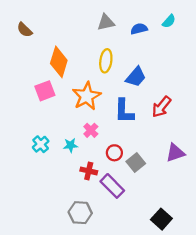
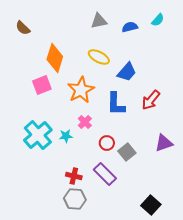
yellow ellipse: (106, 61) -> (99, 57), turned -70
cyan cross: (41, 144) -> (38, 135), size x1.8
red cross: (89, 171) -> (74, 176), moved

